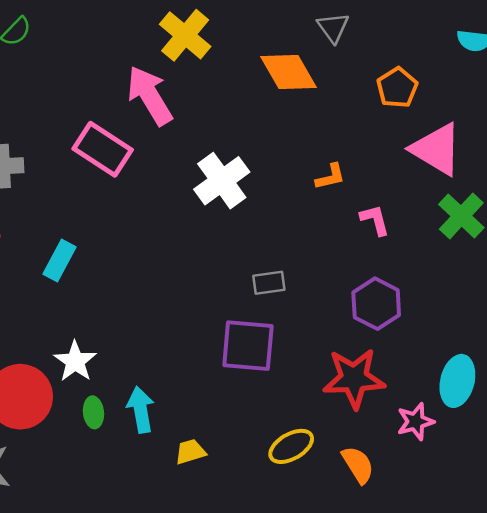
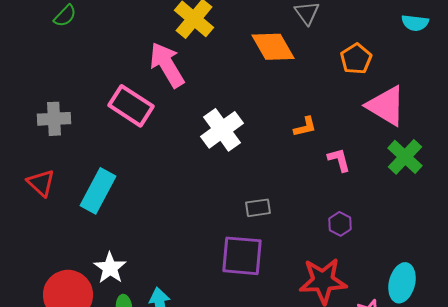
cyan rectangle: (59, 261) -> (98, 191), size x1.4
purple hexagon: (376, 304) -> (340, 224), size x0.6

